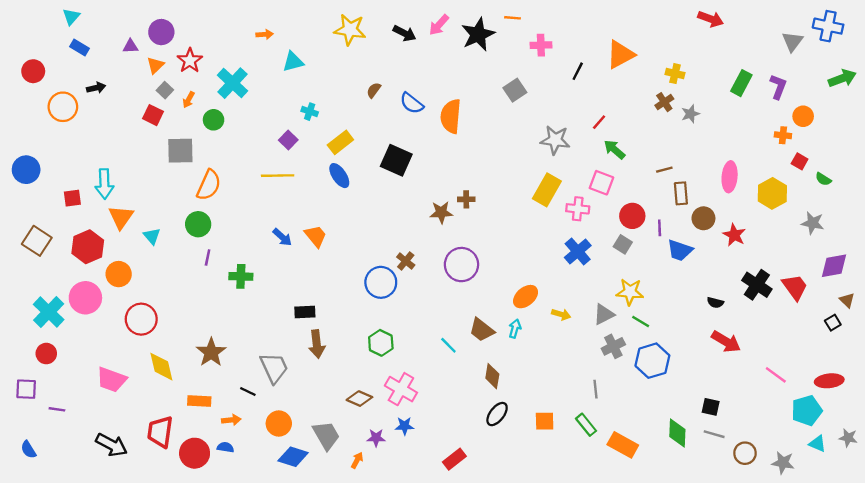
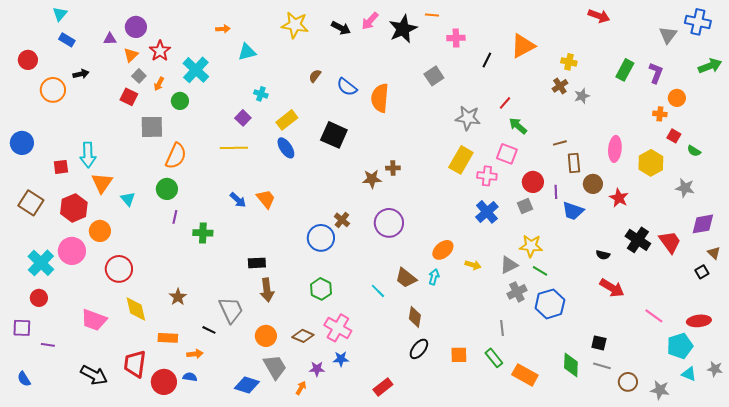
gray square: (623, 244) -> (525, 206), turned 35
brown star: (211, 352) -> (178, 297), size x0.7
orange circle: (279, 424) -> (266, 336), moved

